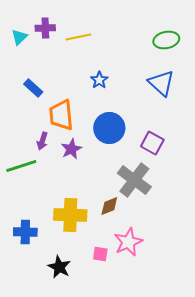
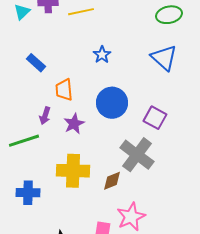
orange trapezoid: (61, 115) -> (64, 90), size x0.7
yellow cross: (70, 215) -> (73, 171), moved
blue cross: (25, 232) -> (28, 193), moved

